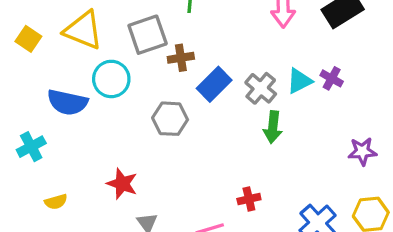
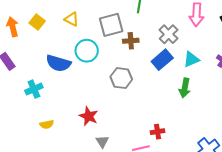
yellow triangle: (83, 30) -> (72, 19), size x0.6
cyan triangle: (299, 81) -> (191, 59), moved
blue rectangle: (214, 84) -> (162, 60), moved
gray cross: (261, 88) -> (169, 34), moved
red cross: (249, 199) -> (158, 132), moved

